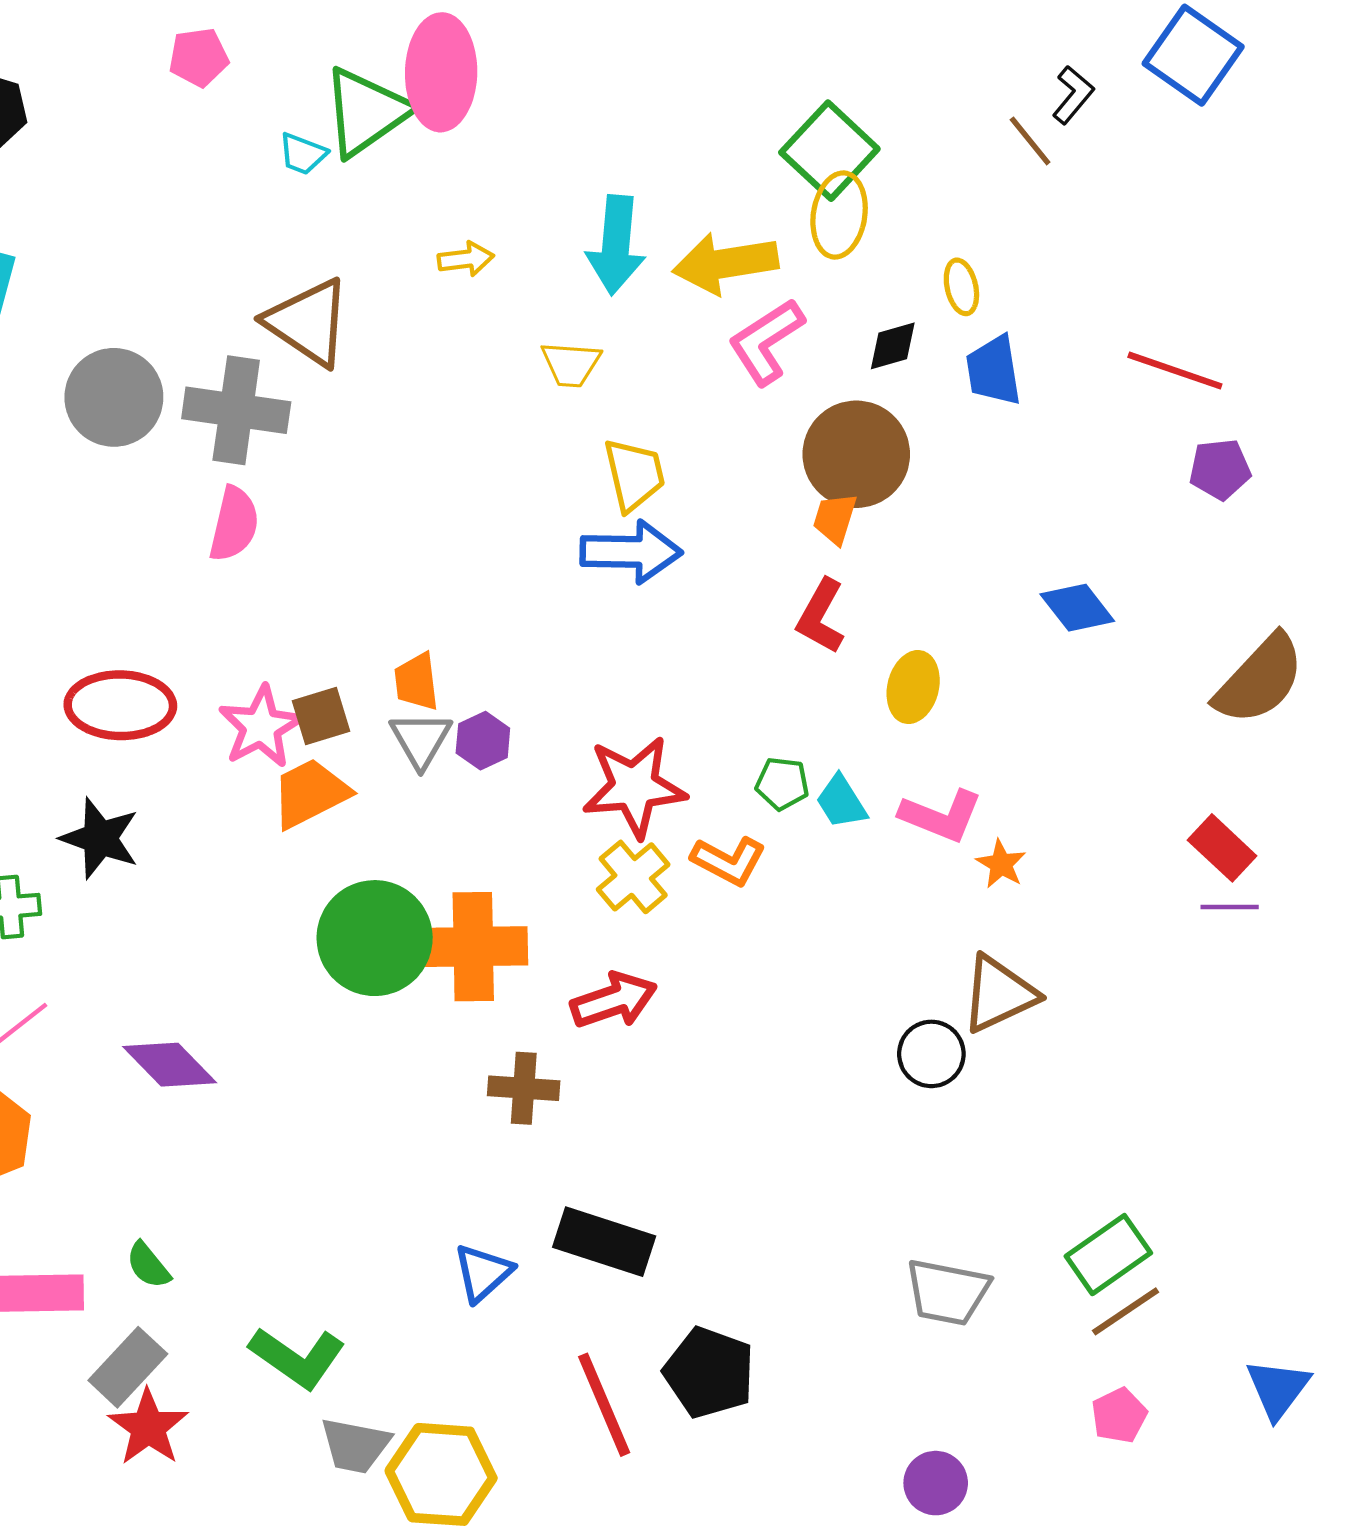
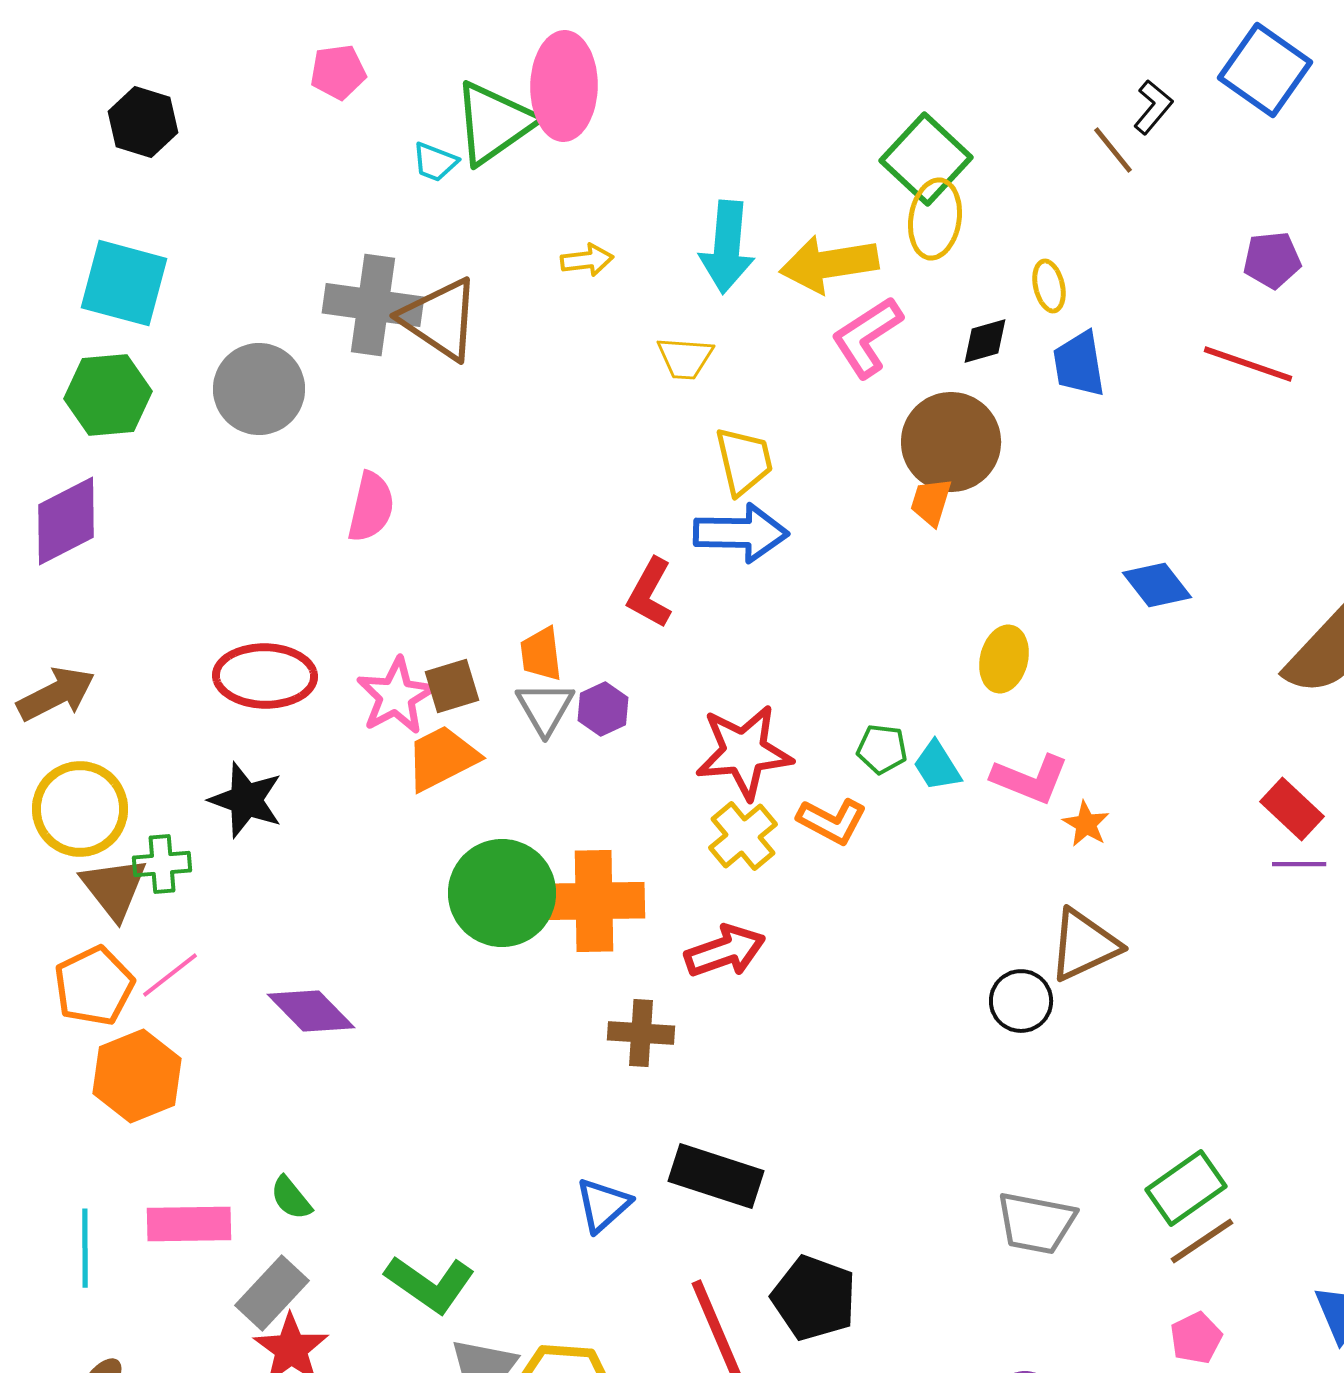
gray cross: (236, 410) -> (373, 305), moved
purple pentagon: (1220, 469) -> (1272, 260), moved
red L-shape: (821, 616) -> (650, 593), moved

